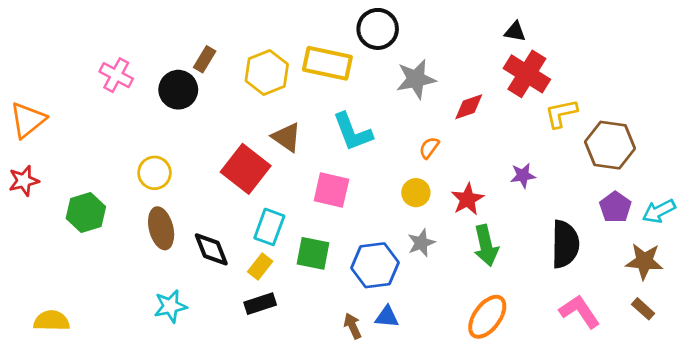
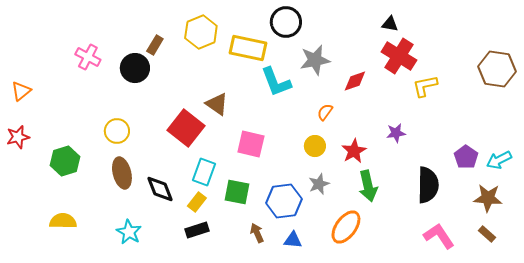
yellow hexagon: (267, 72) -> (201, 32), moved
orange triangle: (28, 120) -> (21, 91), size x0.7
cyan L-shape: (353, 132) -> (276, 82), moved
brown hexagon: (610, 145) -> (497, 69), moved
cyan star: (170, 306) -> (129, 232), turned -30
orange ellipse: (487, 317) -> (346, 227), moved
yellow semicircle: (51, 321) -> (63, 221), moved
brown arrow: (353, 326) -> (257, 233), moved

